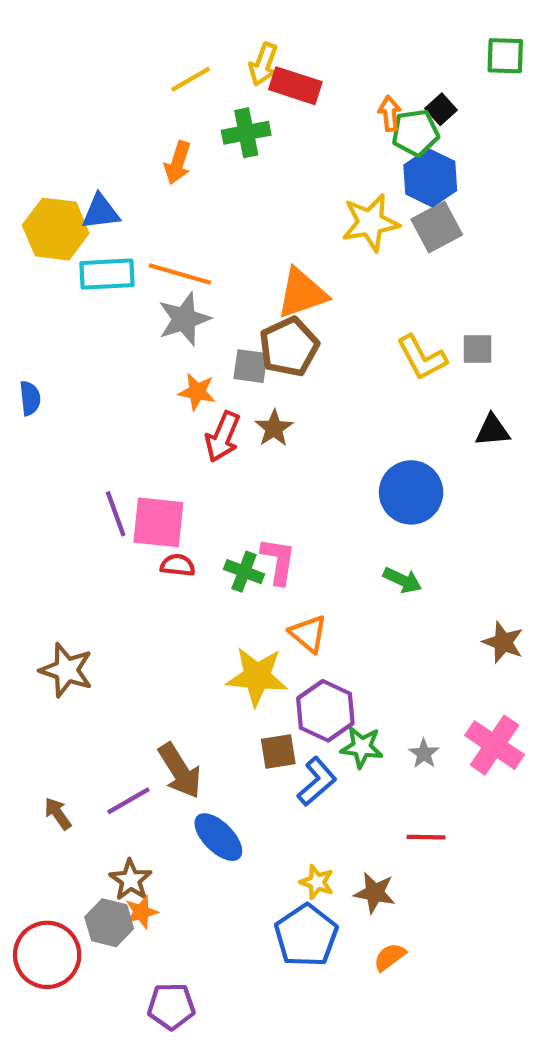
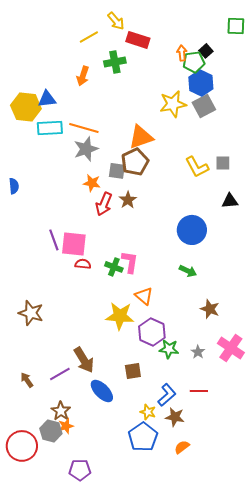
yellow arrow: (263, 64) -> (116, 21), moved, turned -60
brown star: (503, 642) -> (210, 309), moved
brown square: (278, 751) -> (133, 371), moved
blue L-shape: (317, 781) -> (167, 395), moved

